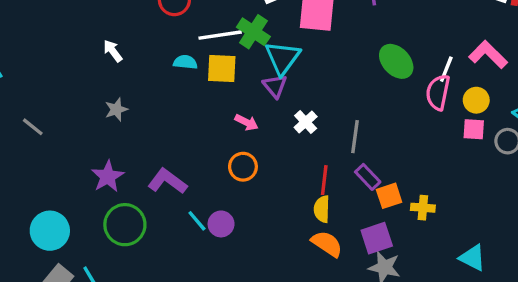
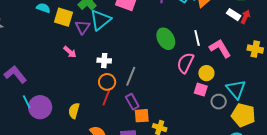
white line: (446, 69) -> (197, 38), moved, turned -49
purple triangle: (275, 86) -> (83, 27), moved
white cross: (306, 122) -> (104, 61), turned 32
orange circle: (243, 167) -> (107, 82), moved
yellow semicircle: (322, 209) -> (74, 111), moved
purple circle: (221, 224) -> (40, 107), size x1.5

